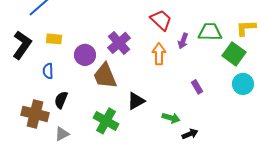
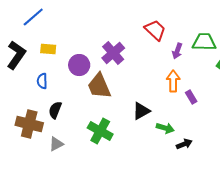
orange arrow: (159, 54) -> (173, 81), moved
black triangle: (136, 101) -> (141, 111), moved

